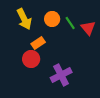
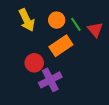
orange rectangle: (38, 43) -> (61, 46), moved, size x1.5
purple cross: (61, 75) -> (50, 80), moved

